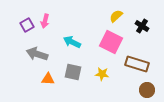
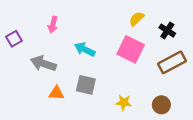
purple square: (27, 25) -> (14, 39), moved
brown rectangle: (137, 64) -> (172, 62), moved, turned -45
yellow star: (102, 74) -> (124, 102), moved
brown circle: (147, 90) -> (161, 105), moved

